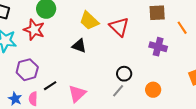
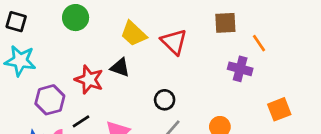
red star: (34, 30) -> (89, 80), moved
purple cross: (158, 47) -> (240, 69), moved
black circle: (124, 74) -> (165, 100), moved

